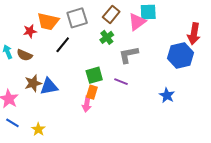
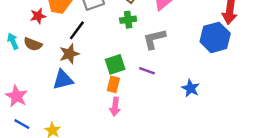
green cross: (107, 37) -> (128, 20), turned 32
brown star: (33, 83) -> (69, 54), moved
blue star: (167, 95) -> (191, 88), moved
pink arrow: (87, 104) -> (115, 107), moved

